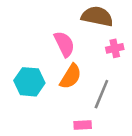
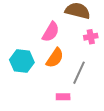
pink semicircle: (64, 44) -> (51, 32), turned 55

